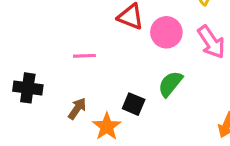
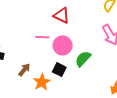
pink circle: (166, 32) -> (63, 45), moved
pink line: (84, 56) -> (42, 37), moved

